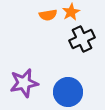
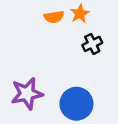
black cross: (82, 39) -> (92, 44), size x0.7

